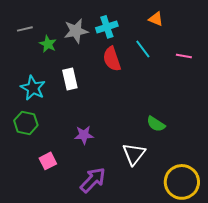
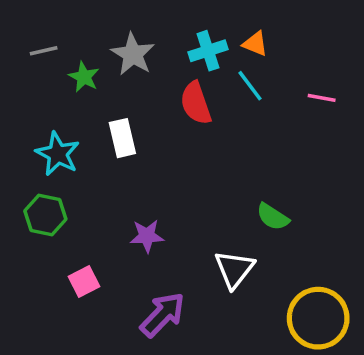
orange triangle: (156, 19) -> (255, 44), moved
cyan cross: (107, 27) -> (208, 51), moved
gray star: (76, 31) -> (133, 54), turned -30

